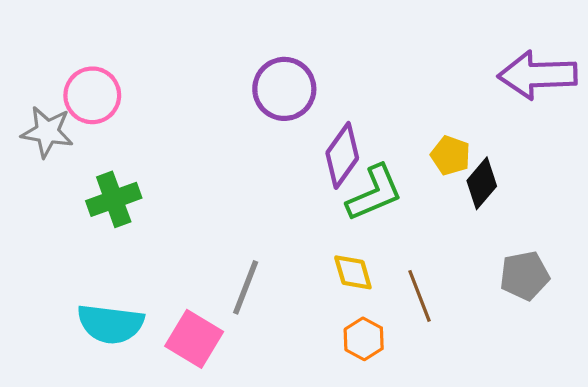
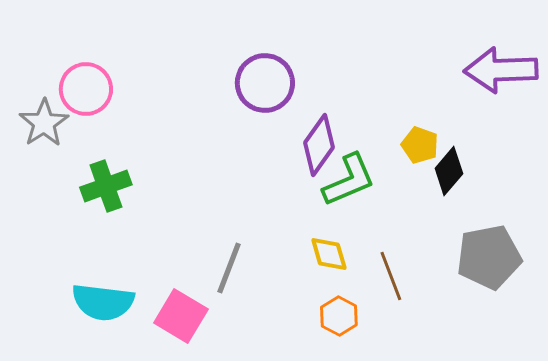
gray star: (47, 132) -> (44, 123), turned 30
gray pentagon: (525, 276) -> (489, 257), size x1.4

